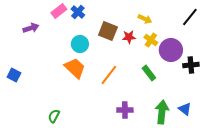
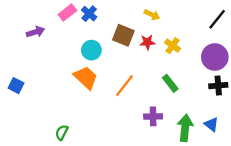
yellow arrow: (145, 19) -> (152, 15), moved
purple circle: (171, 50) -> (215, 57), moved
black cross: (191, 65) -> (218, 86), moved
purple cross: (125, 110) -> (153, 116), moved

